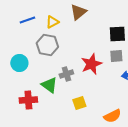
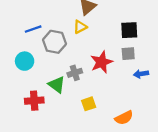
blue line: (27, 20) -> (33, 29), moved
yellow triangle: (52, 22) -> (80, 27), moved

